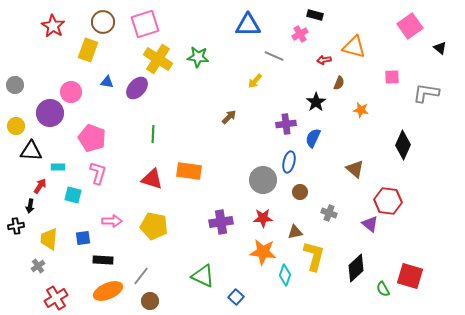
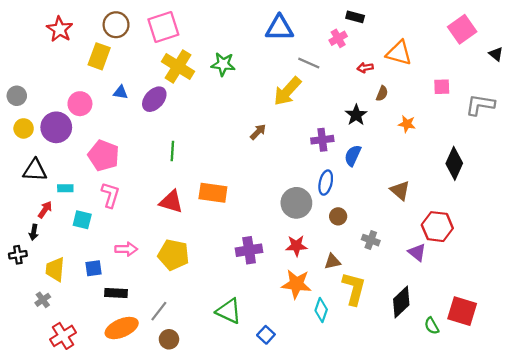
yellow arrow: (255, 81) -> (287, 91), size x1.8
yellow circle: (16, 126) -> (24, 128), moved

